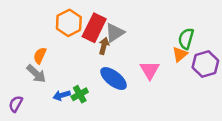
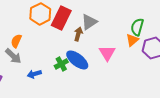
gray triangle: (115, 33) -> (89, 22), moved
brown arrow: (104, 46) -> (78, 34), moved
green cross: (80, 94) -> (61, 64), moved

